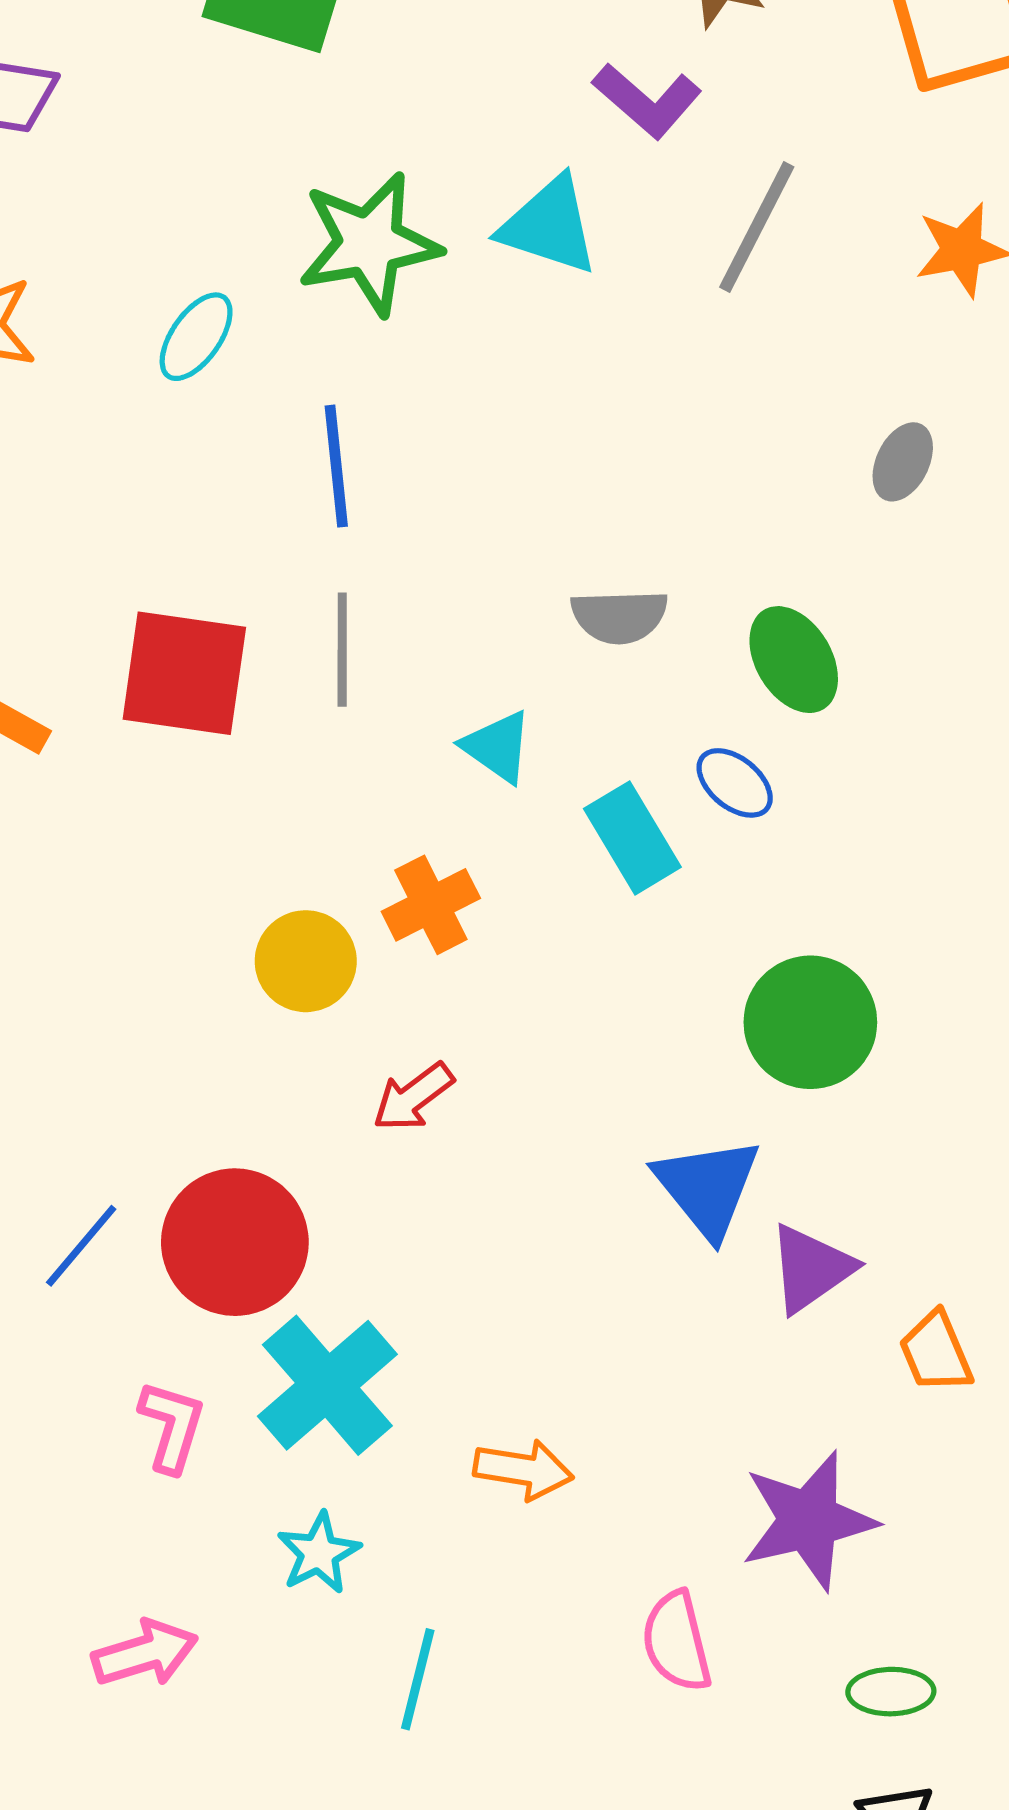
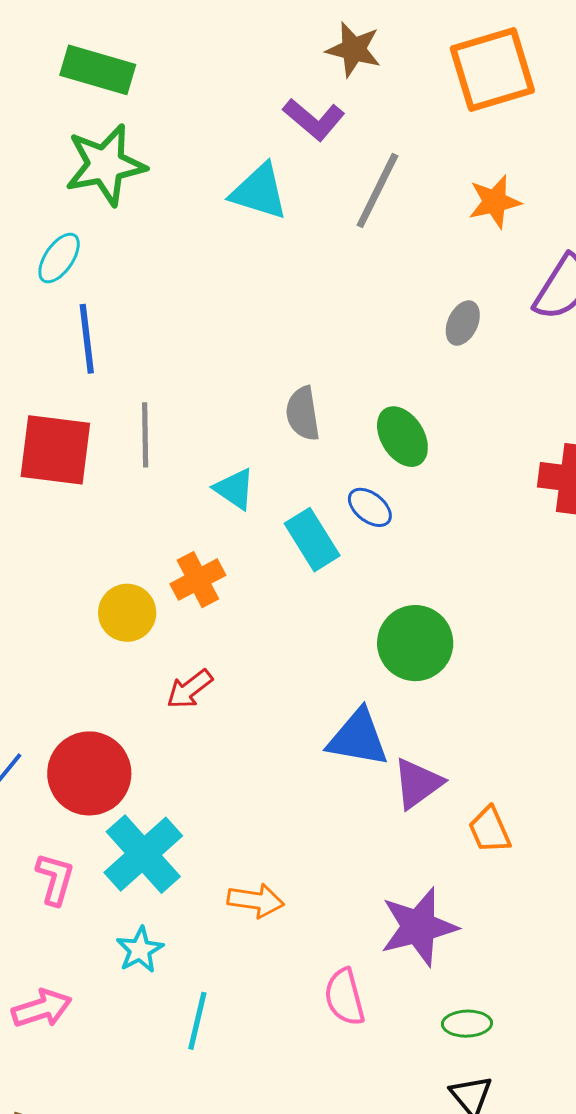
green star: (369, 244) -> (105, 165), moved
blue line: (336, 466) -> (87, 339), moved
gray semicircle: (619, 616) -> (303, 414), turned 84
blue triangle: (707, 1187) -> (358, 738), turned -40

